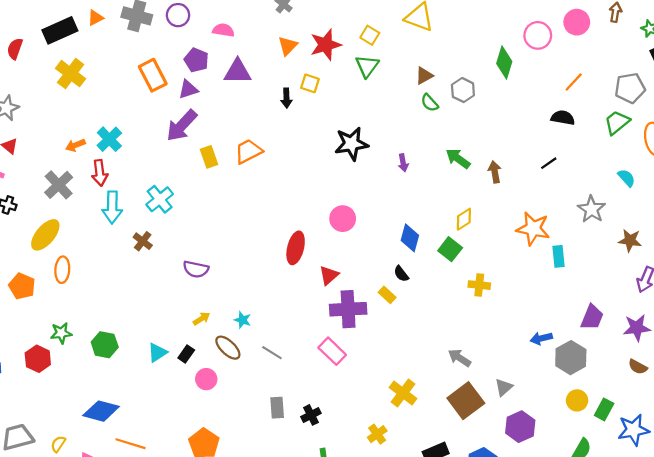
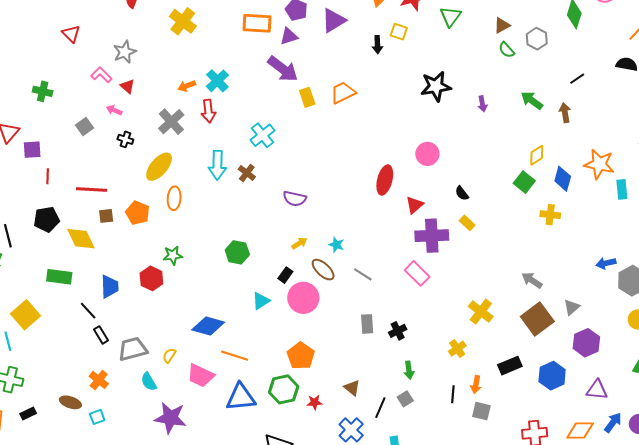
purple triangle: (238, 71) -> (334, 20), turned -32
orange rectangle: (153, 75) -> (257, 23), turned -60
purple arrow: (182, 126) -> (283, 69), turned -96
black line: (549, 163) -> (577, 79), moved
cyan arrow: (112, 207) -> (217, 165), moved
blue diamond: (410, 238) -> (563, 179), moved
black semicircle: (401, 274) -> (462, 193), moved
green hexagon: (105, 345) -> (237, 252), moved
cyan triangle: (157, 353) -> (261, 301), moved
pink circle: (206, 379) -> (303, 298), size x1.6

